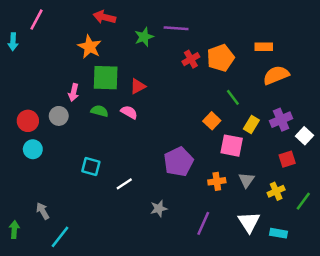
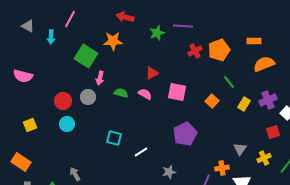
orange star: (90, 47) -> (113, 41), turned -30
green square: (106, 78) -> (86, 56), moved, turned 30
pink square: (232, 146) -> (177, 92), moved
orange cross: (217, 181) -> (222, 168), moved

